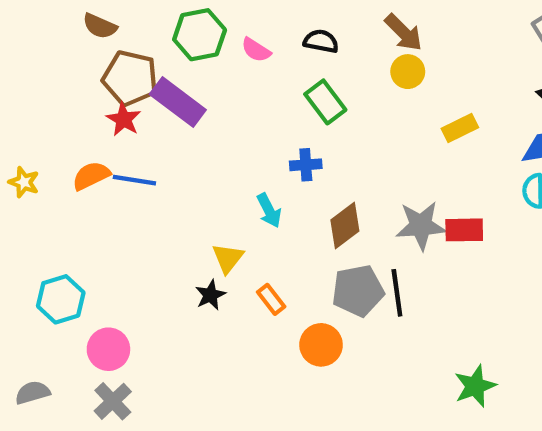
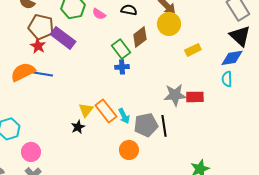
yellow circle: (408, 72) -> (169, 24), size x1.5
green rectangle: (325, 102) -> (121, 49), moved
orange semicircle: (91, 176) -> (23, 72), size x1.4
cyan arrow: (269, 210) -> (124, 116), moved
brown diamond: (345, 226) -> (140, 37), moved
orange rectangle: (271, 299) -> (106, 111), moved, size x1.6

